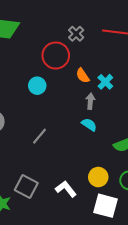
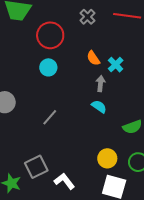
red circle: (56, 55) -> (50, 35), moved
gray square: (26, 186) -> (36, 167), turned 35
white L-shape: (66, 189) -> (64, 181), moved

